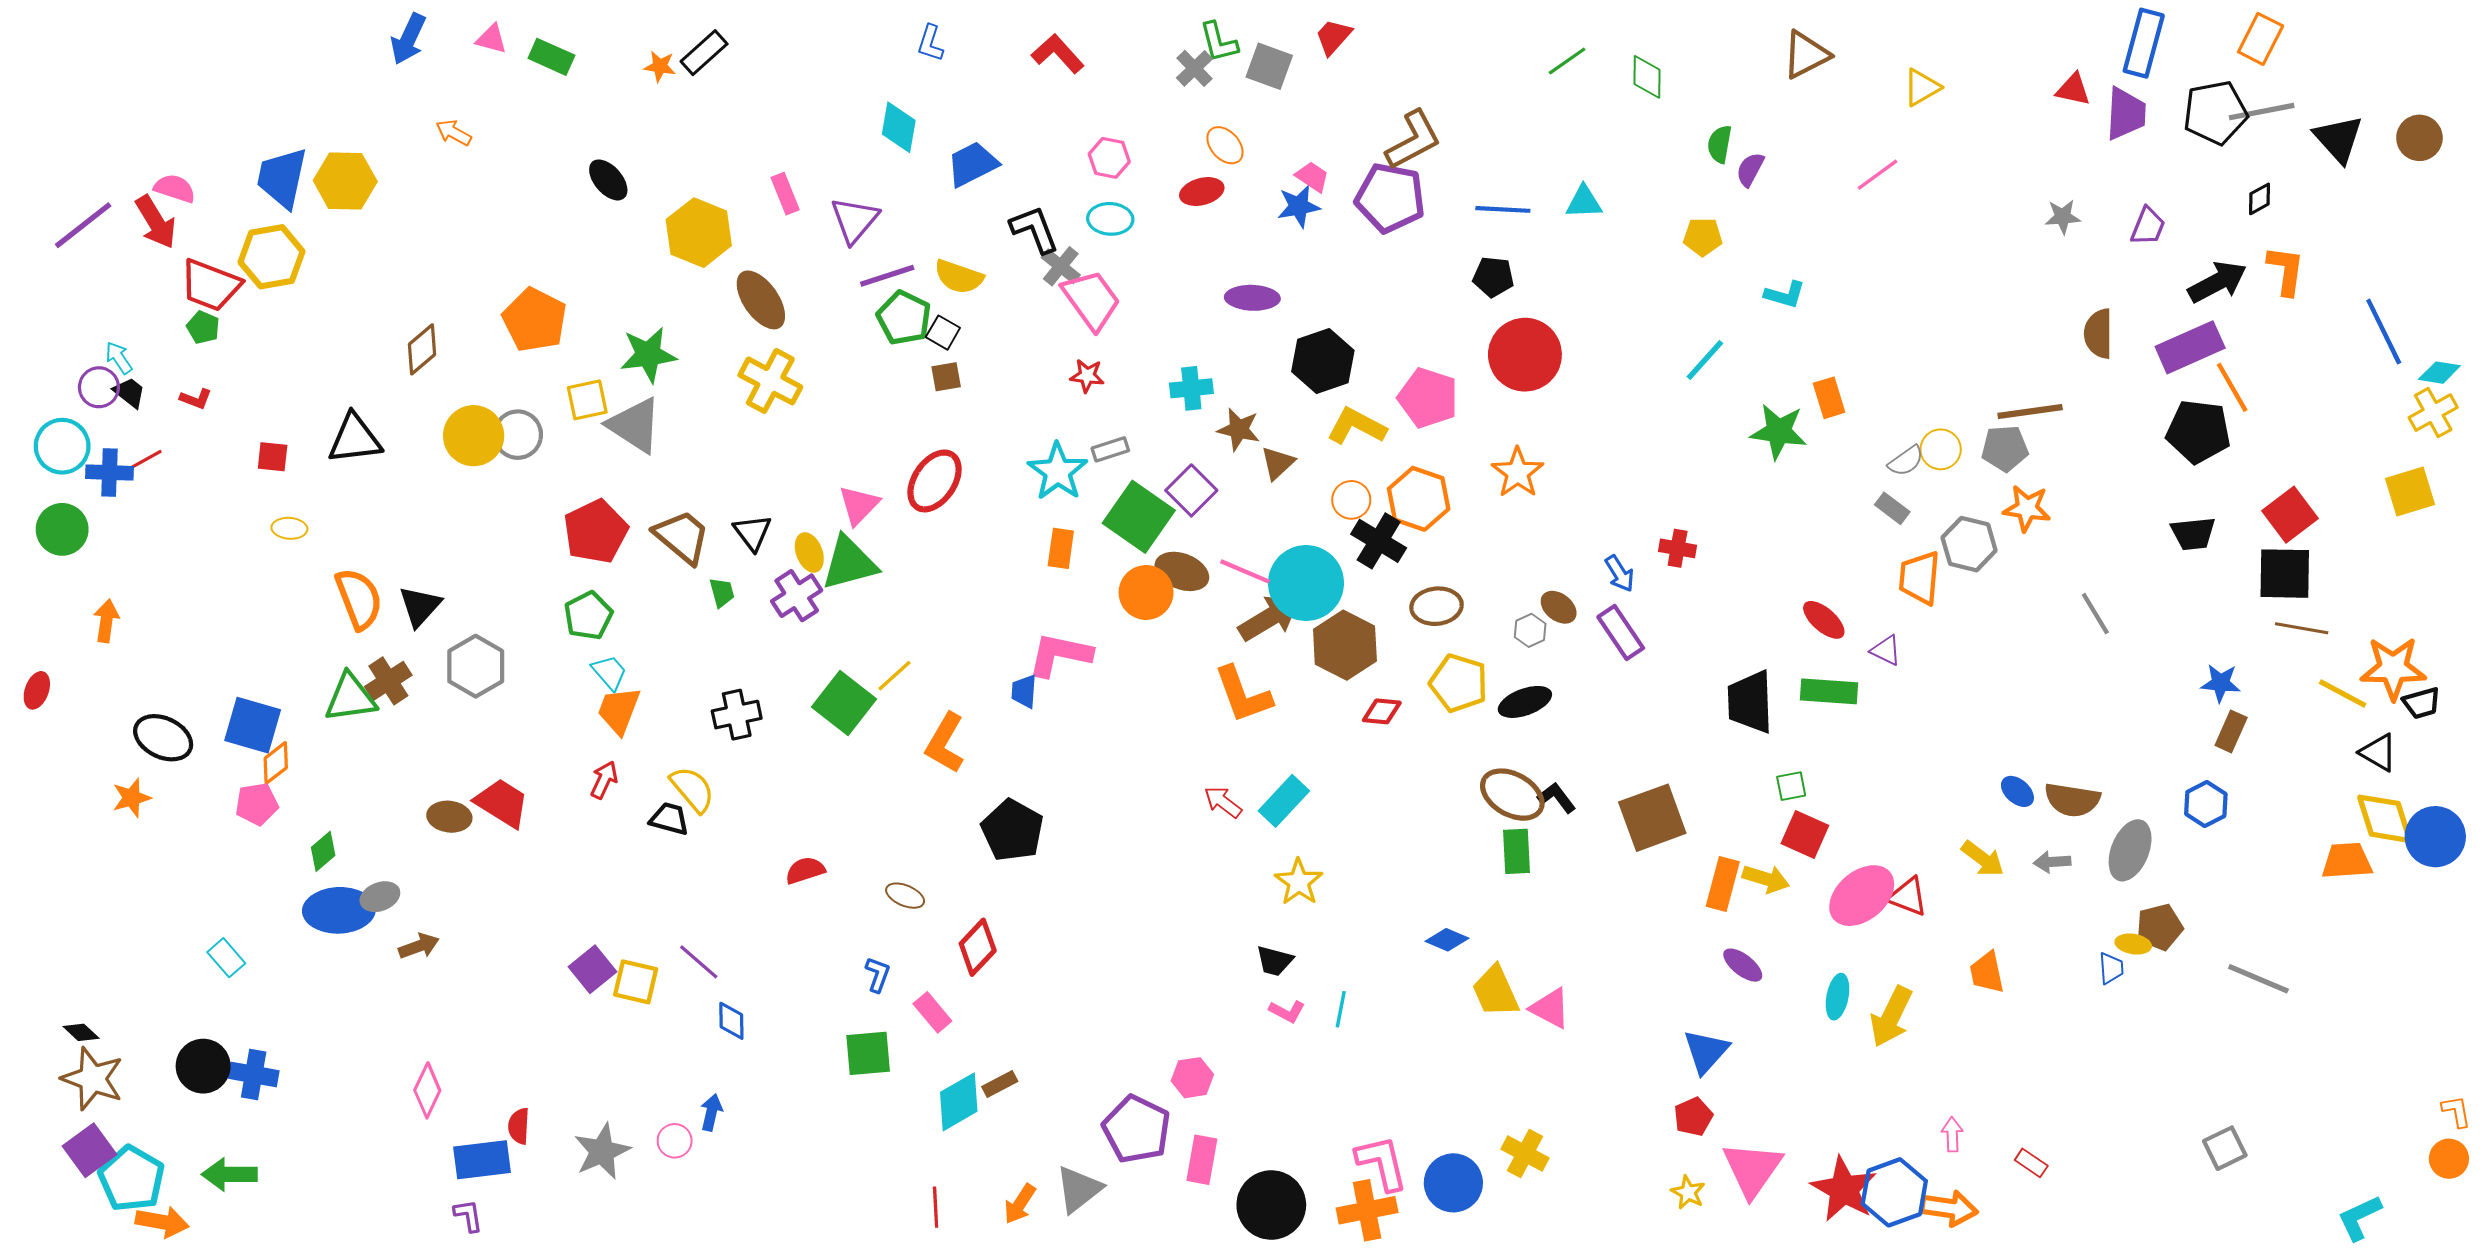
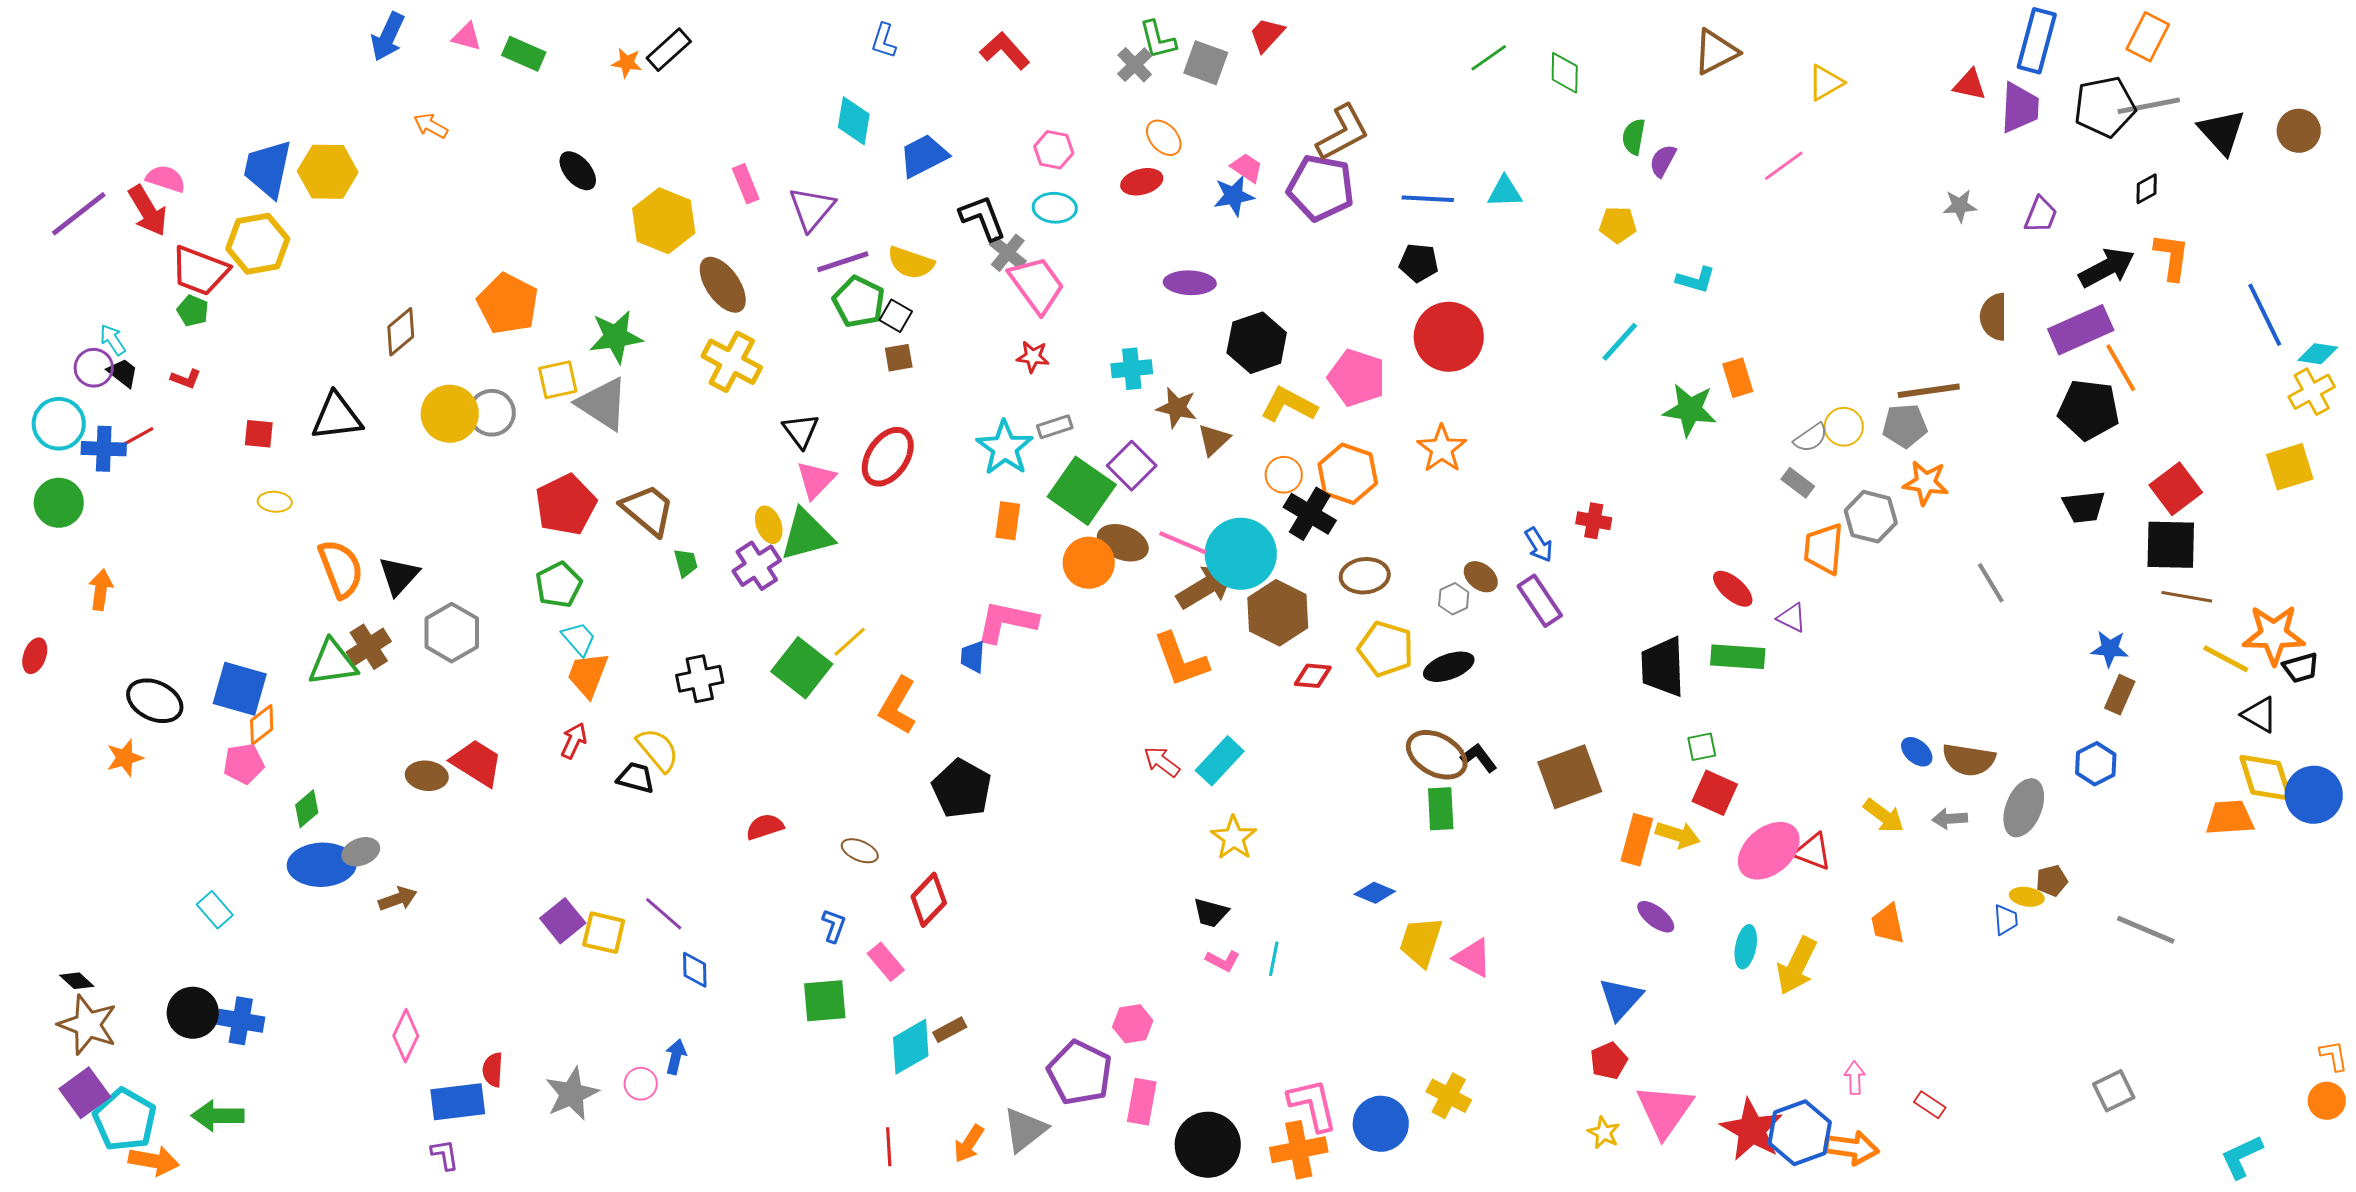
black triangle: (752, 533) -> (801, 431), moved
brown pentagon: (2160, 927) -> (2052, 881), size x0.7
yellow trapezoid: (1495, 991) -> (1421, 942), turned 42

